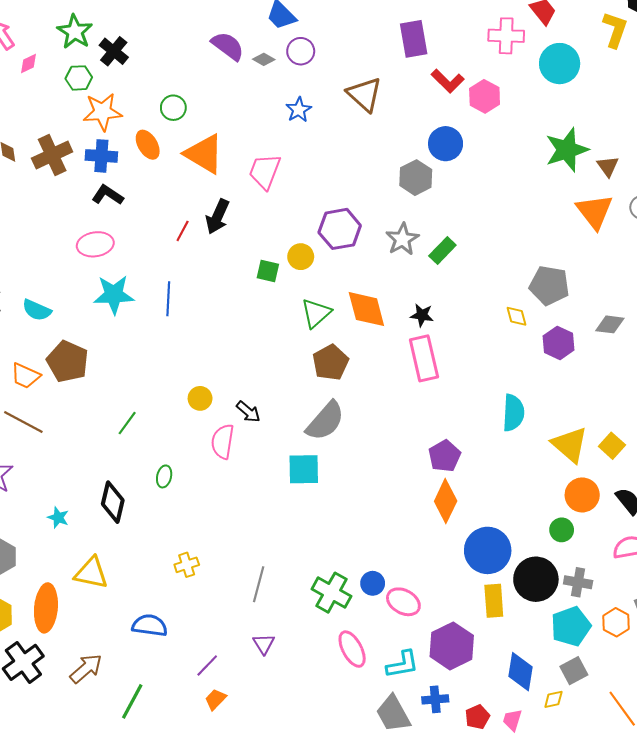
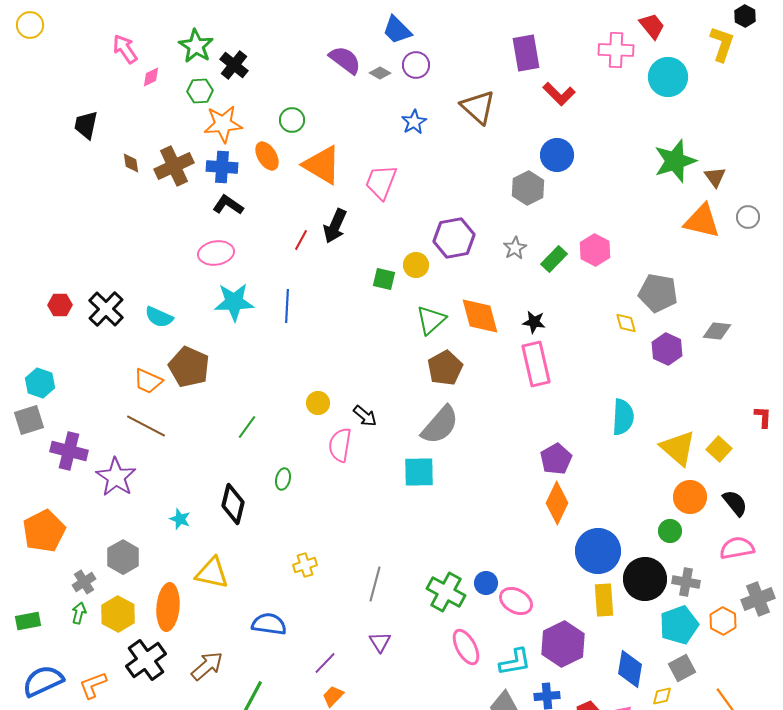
pink hexagon: (485, 96) -> (595, 250), moved
orange triangle: (594, 211) -> (702, 221), turned -39
gray star: (402, 239) -> (515, 248), size x0.7

